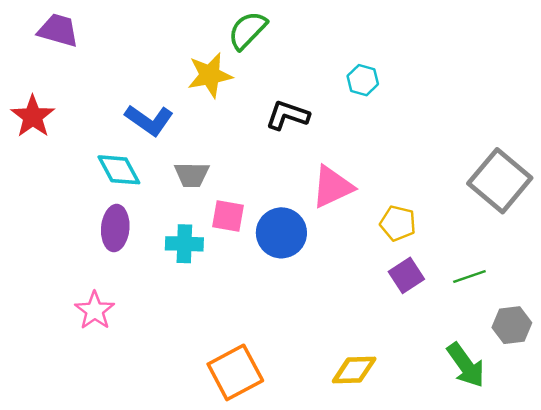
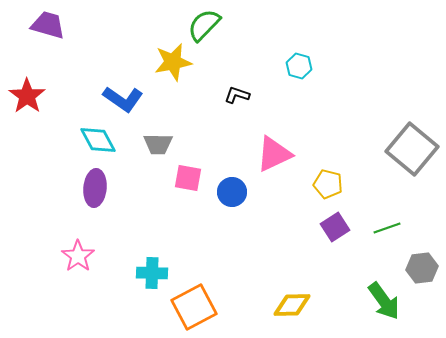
black L-shape: (287, 115) -> (237, 95), size x0.7
blue circle: (281, 233) -> (232, 192), size x0.7
cyan cross: (184, 244) -> (152, 273), moved

